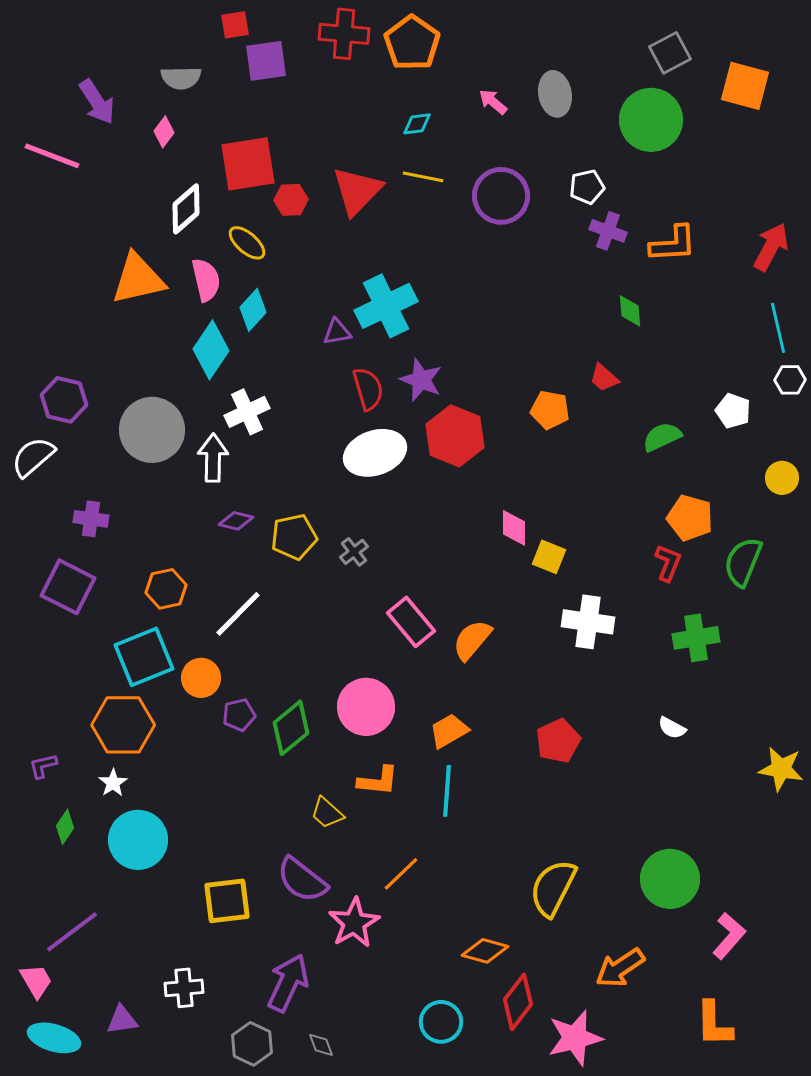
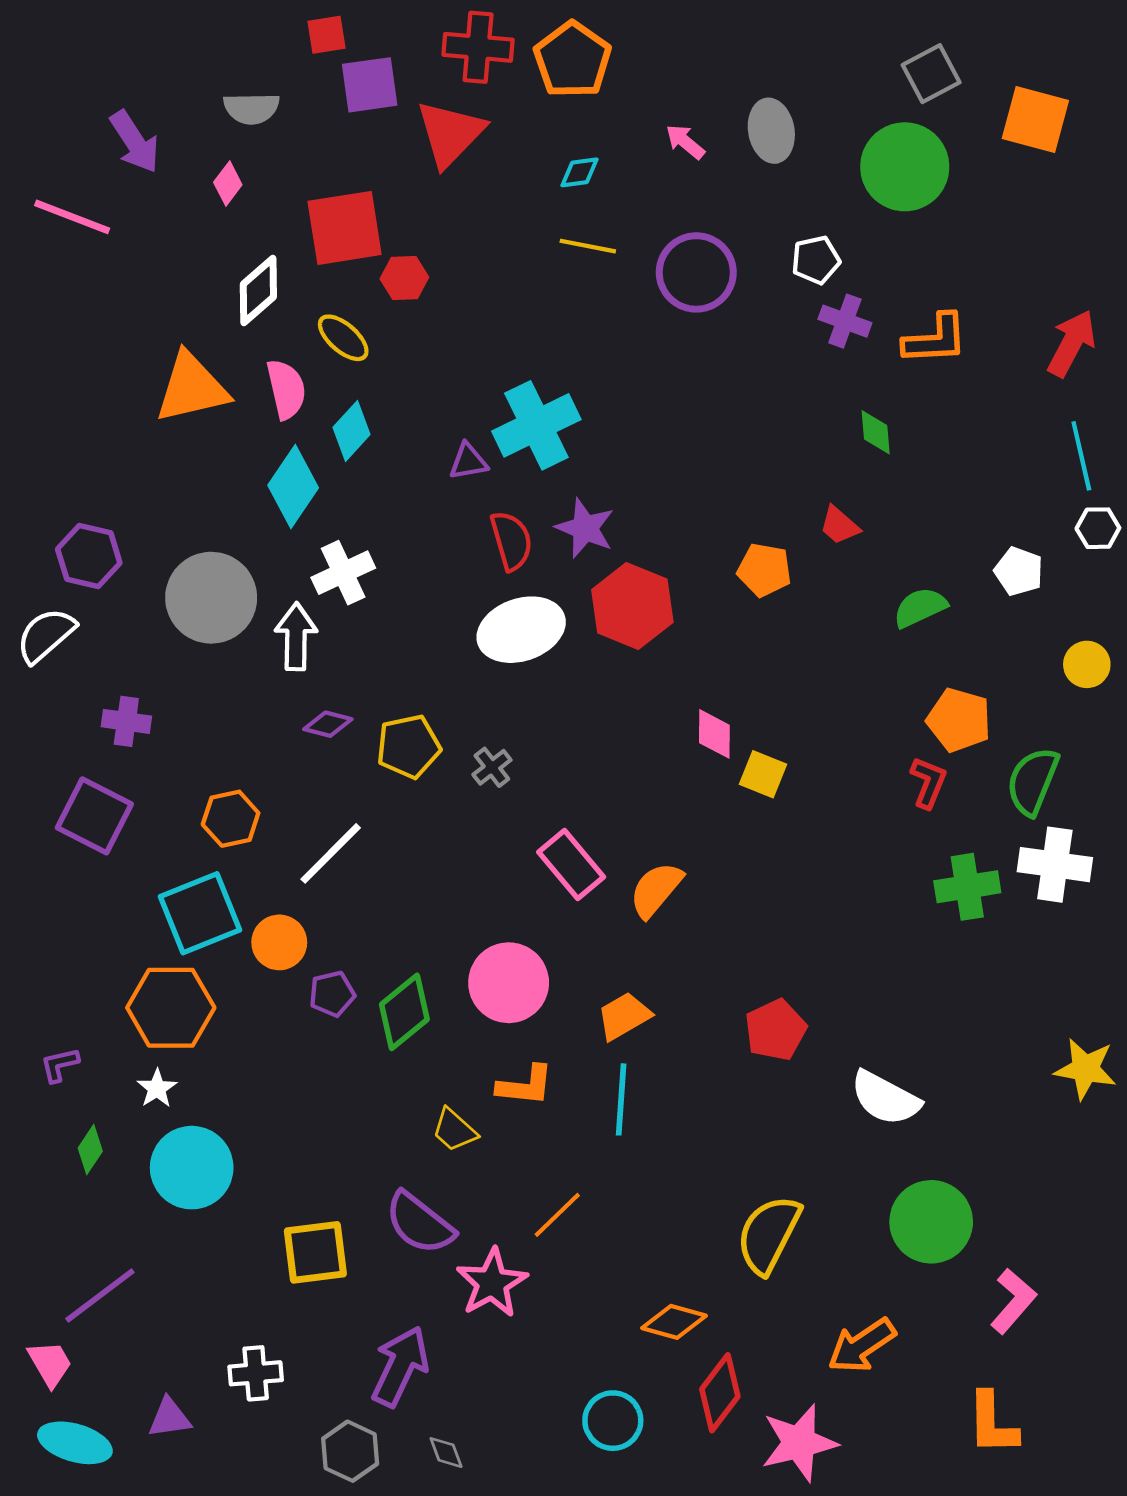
red triangle: (357, 191) -> (450, 133), moved
white cross: (588, 622) -> (1055, 865), moved
white semicircle: (672, 728) -> (885, 1098), moved, size x1.8

